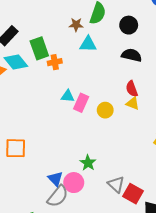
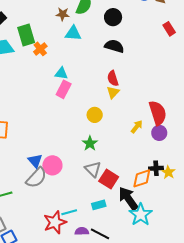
orange cross: (55, 62) -> (40, 49), turned -32
cyan triangle: (68, 96) -> (61, 73), moved
yellow triangle: (133, 103) -> (113, 92), turned 48
yellow circle: (105, 110) -> (95, 115), moved
green star: (88, 163) -> (90, 143), moved

